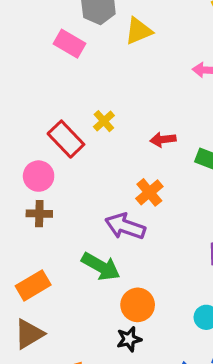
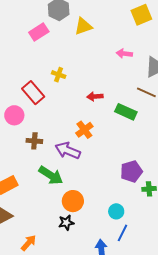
pink rectangle: (70, 44) -> (39, 32), turned -66
yellow cross: (104, 121) -> (59, 75), moved, turned -32
brown cross: (39, 214) -> (34, 141), moved

